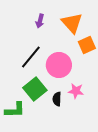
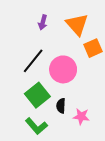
pink star: (76, 91) -> (81, 116), moved
green L-shape: (15, 110) -> (36, 126), moved, turned 50

